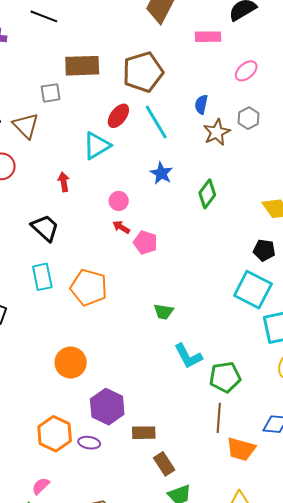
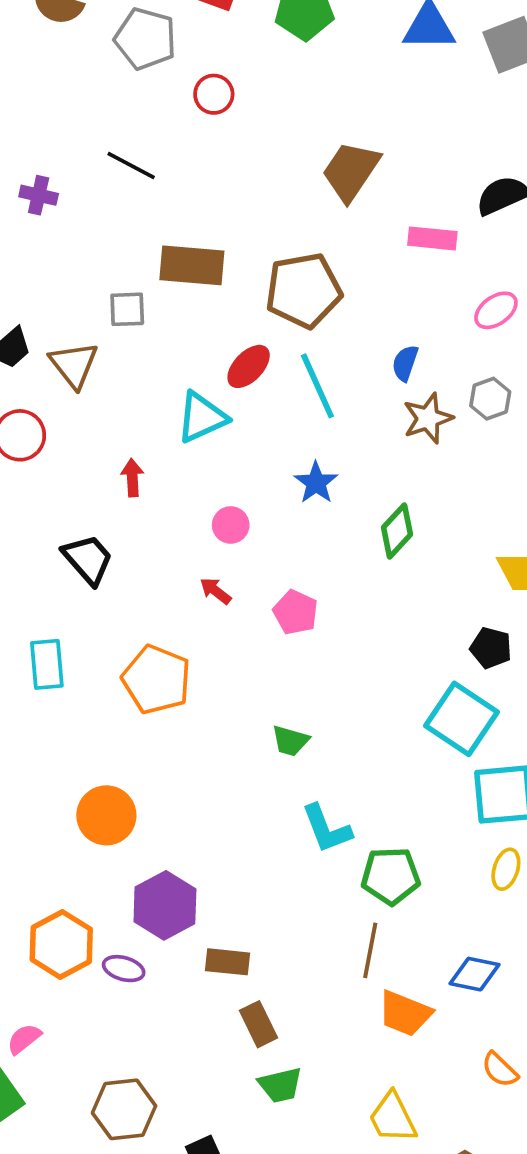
red arrow: (121, 227) -> (216, 591), moved
pink pentagon: (145, 243) -> (295, 612), moved
cyan rectangle: (42, 277) -> (47, 664), moved

